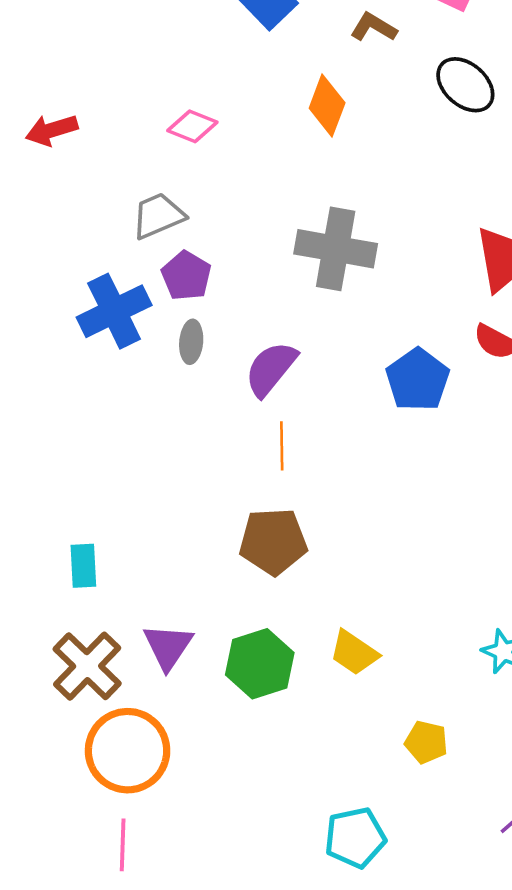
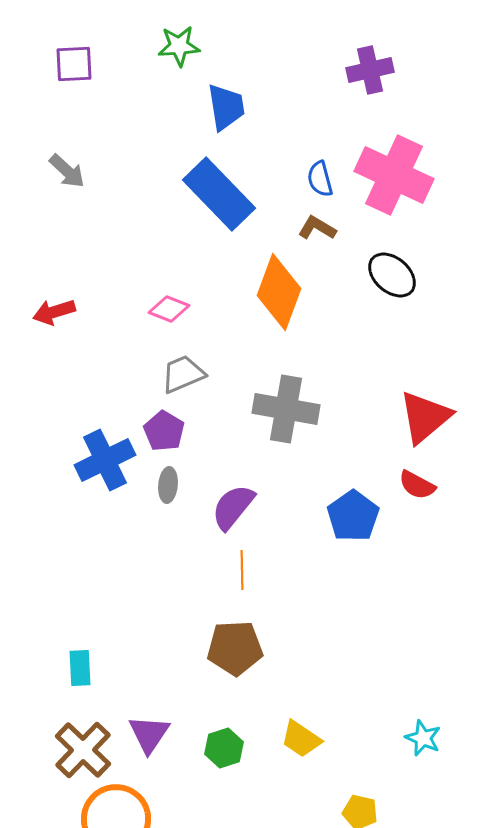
orange diamond: (327, 106) -> (279, 292), size x1.5
gray trapezoid: (158, 216) -> (183, 374), moved
green hexagon: (260, 664) -> (224, 748), size x0.7

